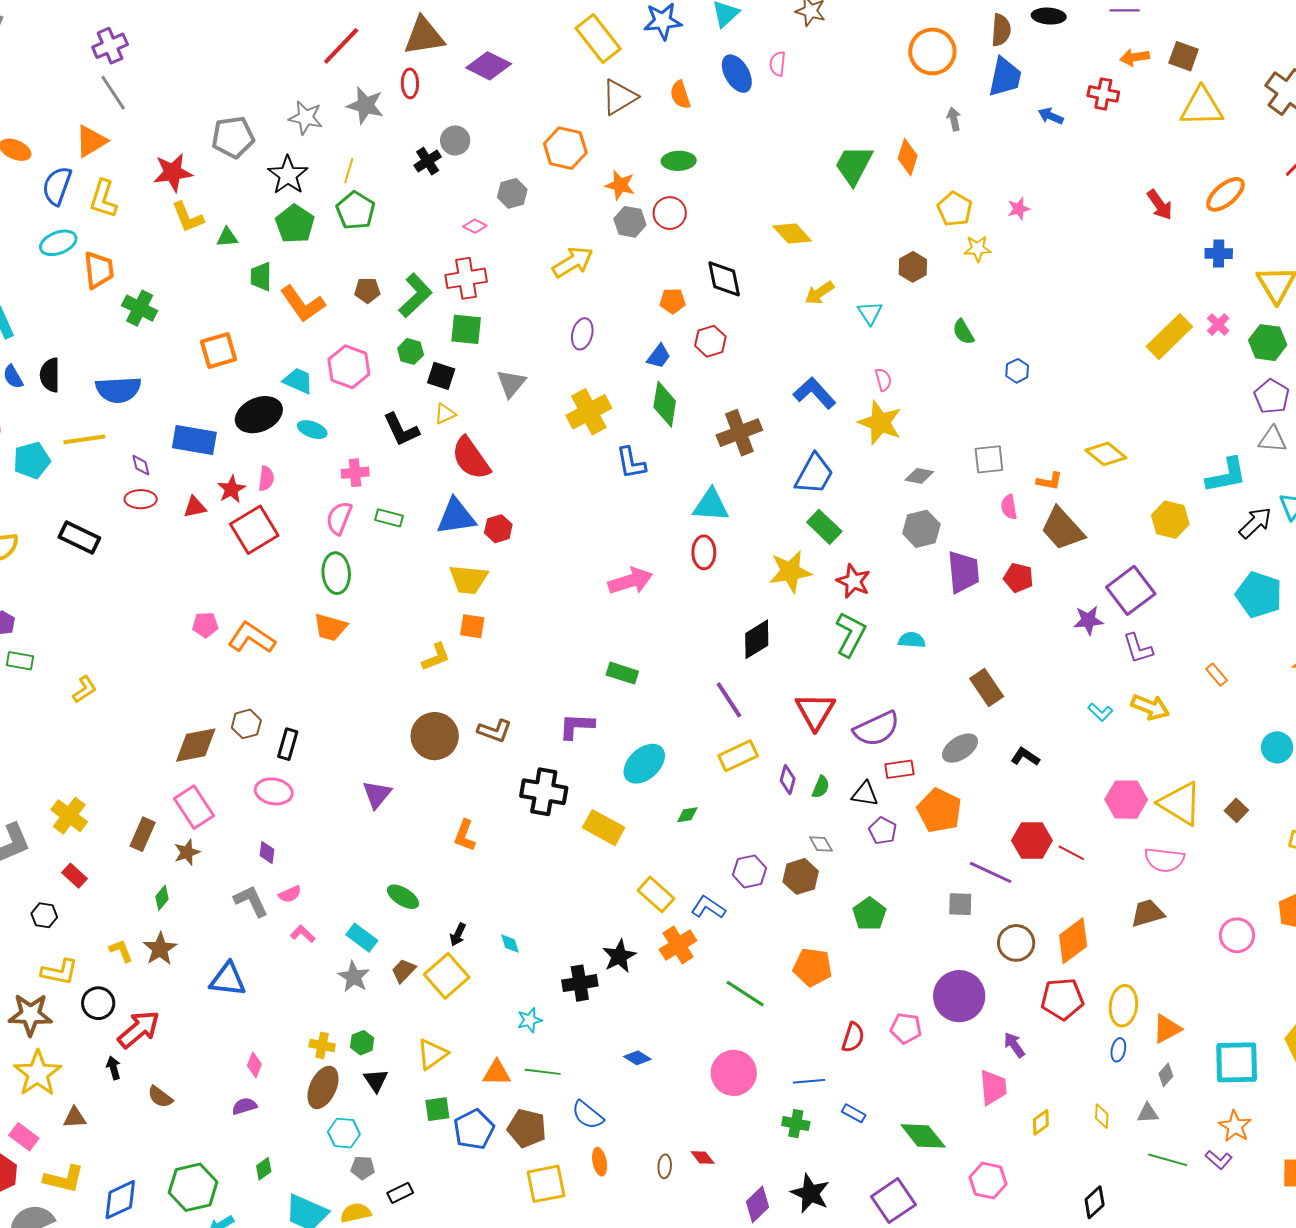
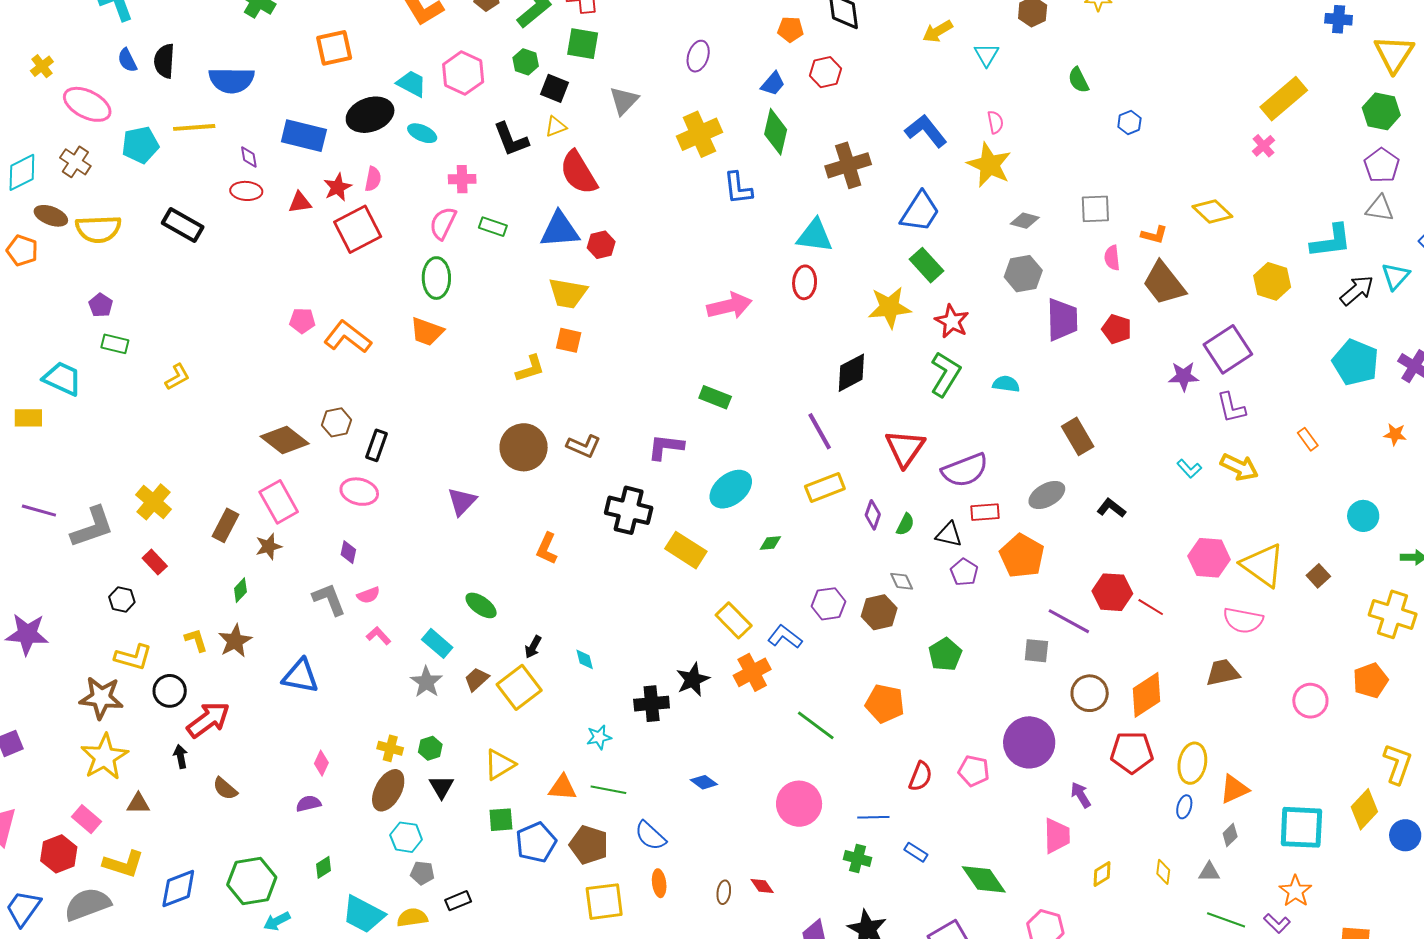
pink cross: (1218, 325) -> (1264, 146), moved
brown diamond: (196, 745) -> (285, 440), turned 45

